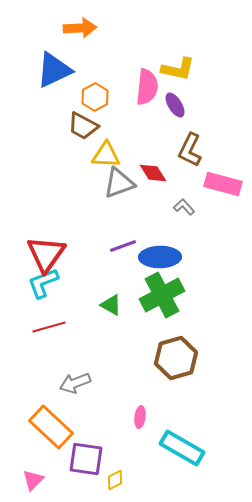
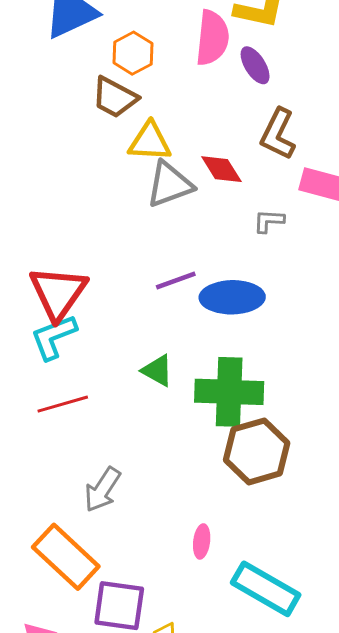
gray L-shape: (184, 207) -> (269, 221), turned -45
green cross: (162, 295) -> (229, 392), moved, turned 30
gray arrow: (75, 383) -> (102, 490), turned -36

